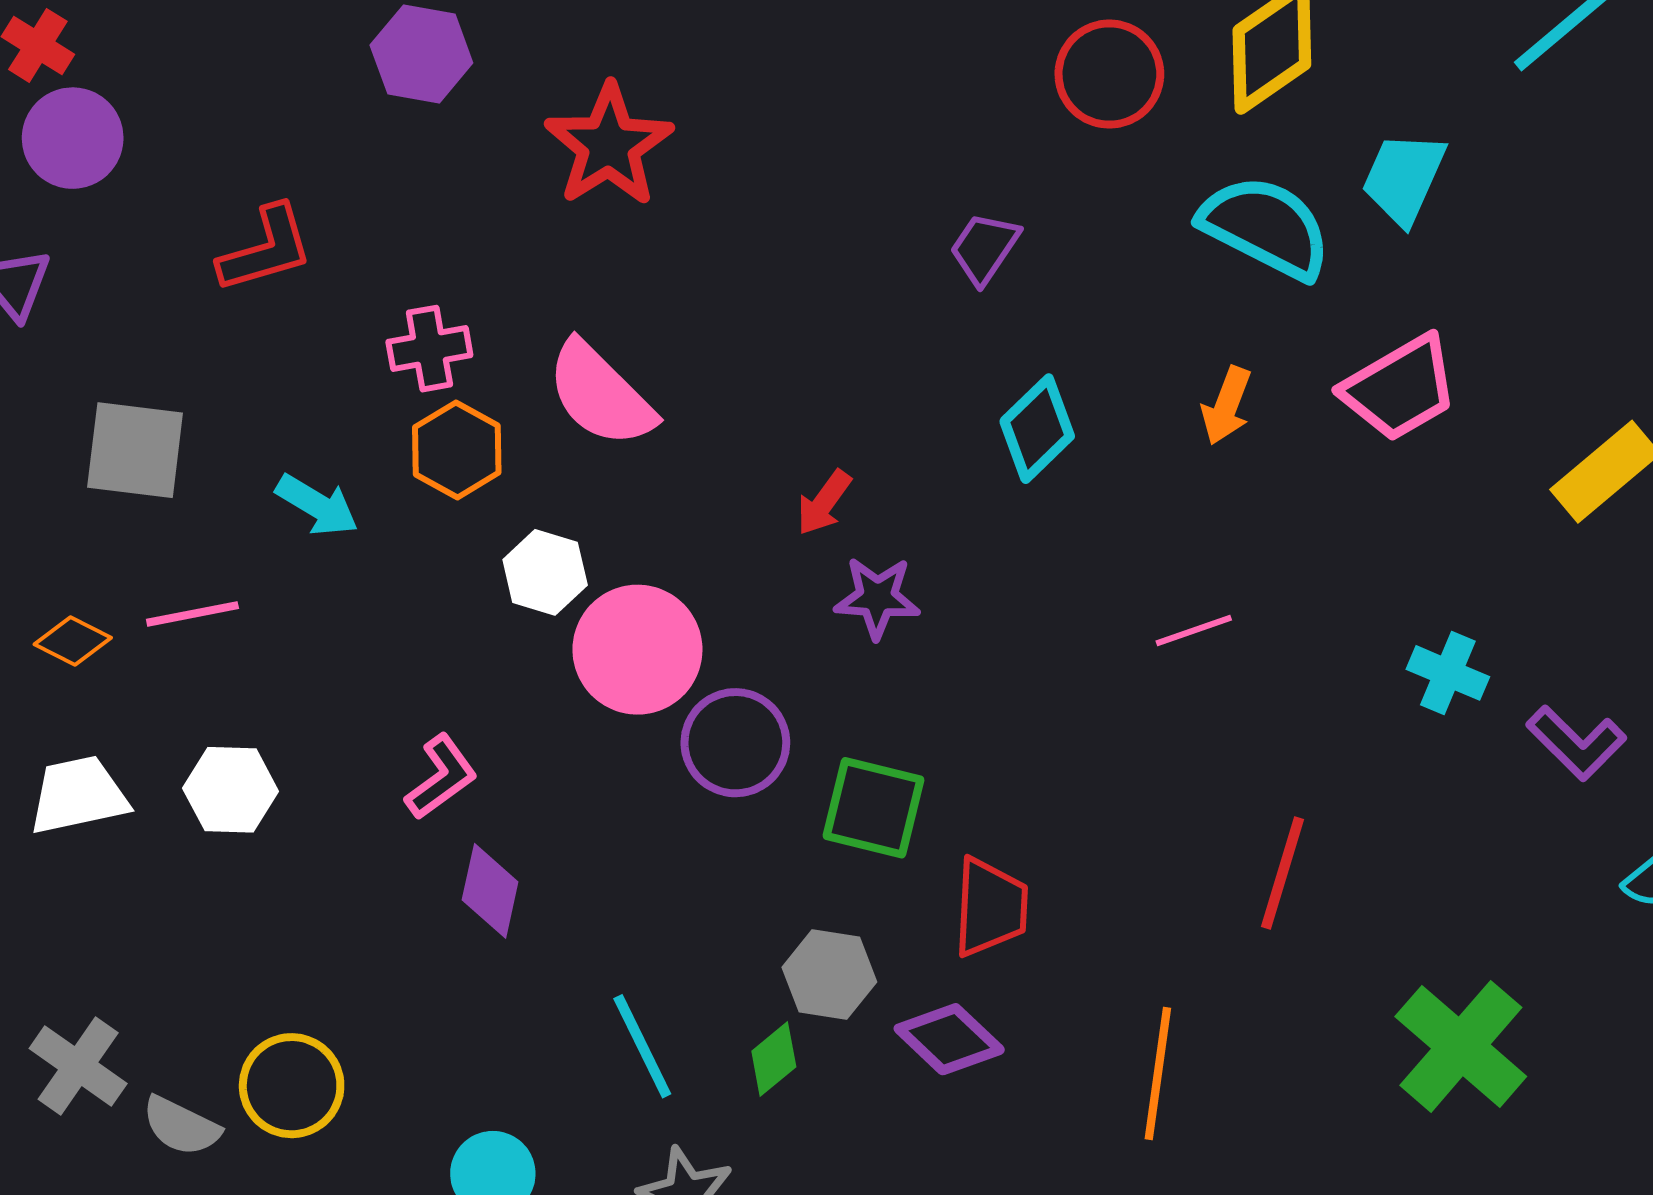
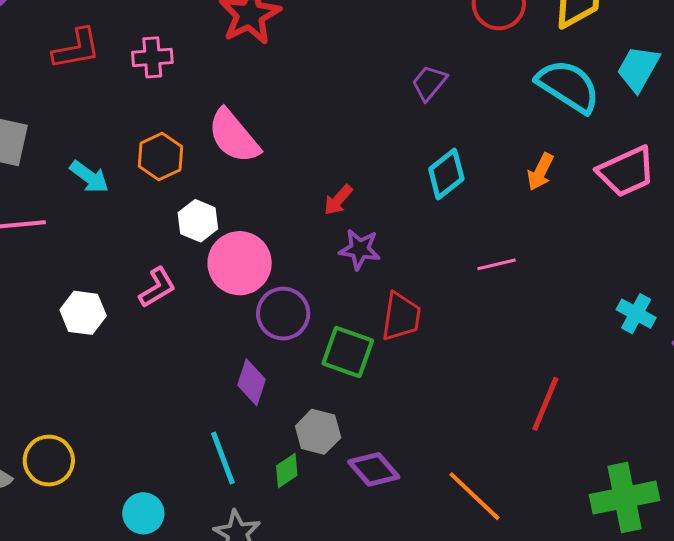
pink cross: (429, 349) -> (152, 57), moved
pink line: (1194, 631) -> (497, 264), moved
pink L-shape: (441, 777) -> (157, 287), moved
white hexagon: (231, 790) -> (83, 313), moved
purple diamond: (490, 891) -> (252, 382), moved
red trapezoid: (990, 907) -> (401, 317), moved
green cross: (1461, 1046) -> (625, 498), turned 32
orange line: (1158, 1074) -> (475, 496), turned -60

